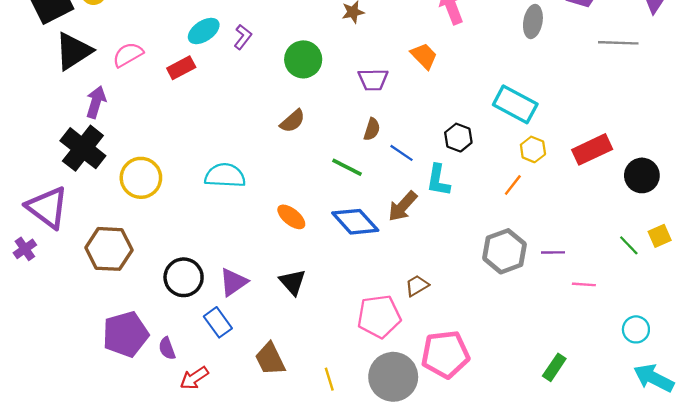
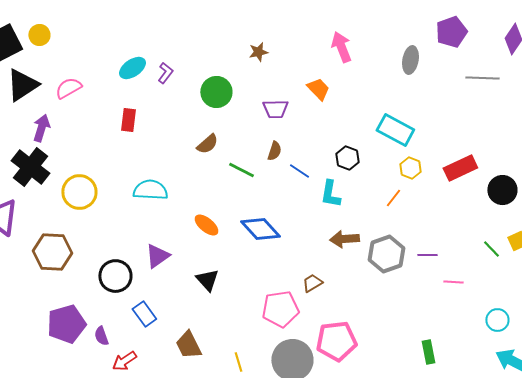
red rectangle: (181, 68) -> (128, 120), moved, turned -55
green line: (347, 167) -> (241, 170), moved
brown arrow: (403, 206) -> (344, 239), moved, turned 44
purple triangle: (233, 282) -> (157, 256), moved
green rectangle: (554, 367) -> (428, 352), turned -45

